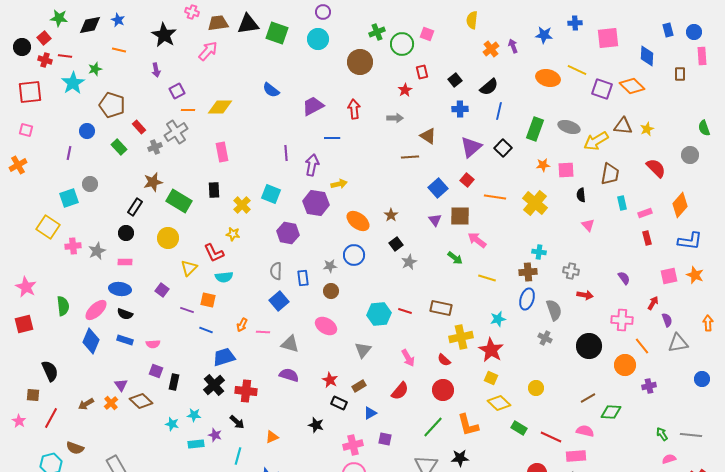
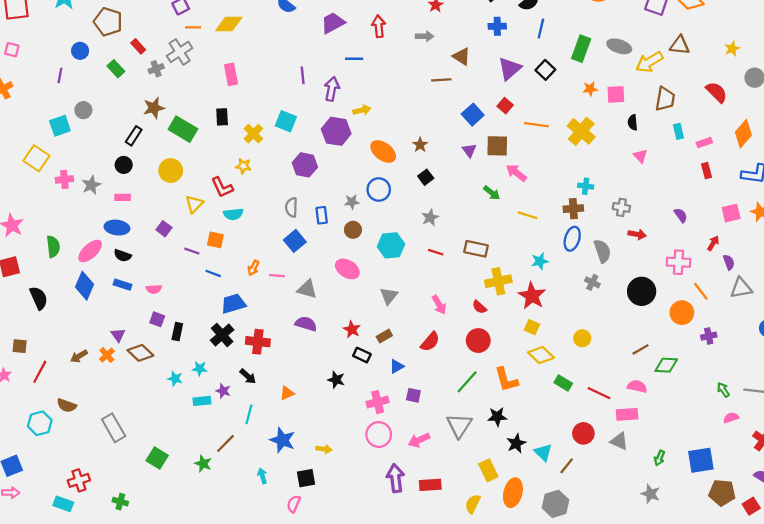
yellow star: (647, 129) -> (732, 49), moved
gray star: (409, 262) -> (430, 217), moved
cyan hexagon: (379, 314) -> (391, 245), moved
black semicircle: (50, 371) -> (39, 298), moved

